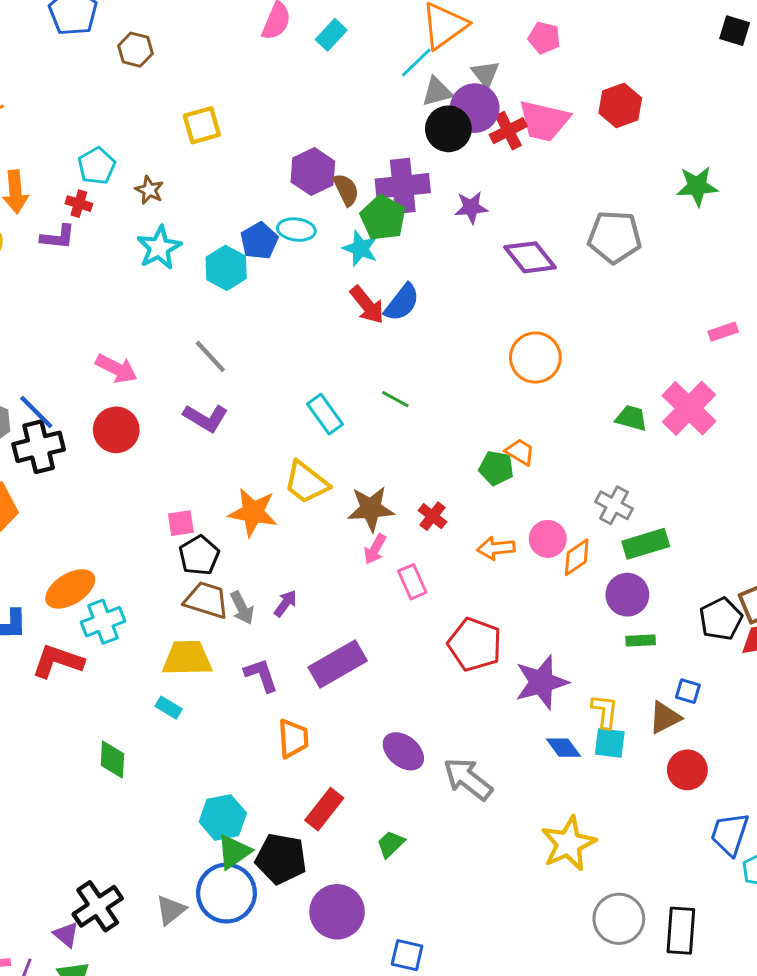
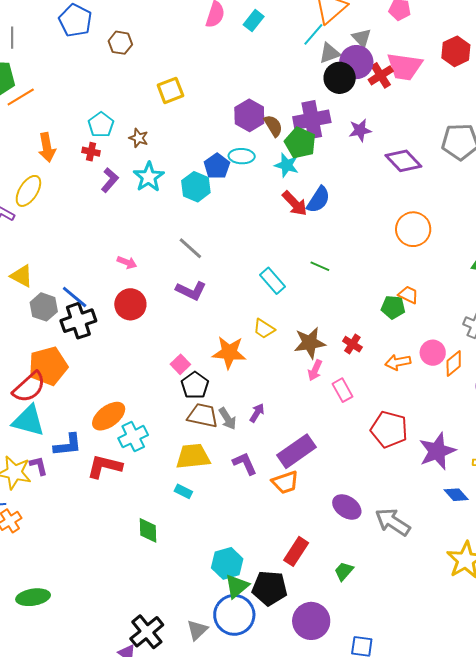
purple L-shape: (58, 237) -> (110, 180), moved, turned -50
pink arrow: (116, 369) -> (127, 262), size x0.7
yellow trapezoid: (306, 482) -> (264, 329), size x0.7
pink square: (181, 523) -> (180, 364), turned -30
orange trapezoid: (293, 738) -> (285, 482), moved, turned 80

